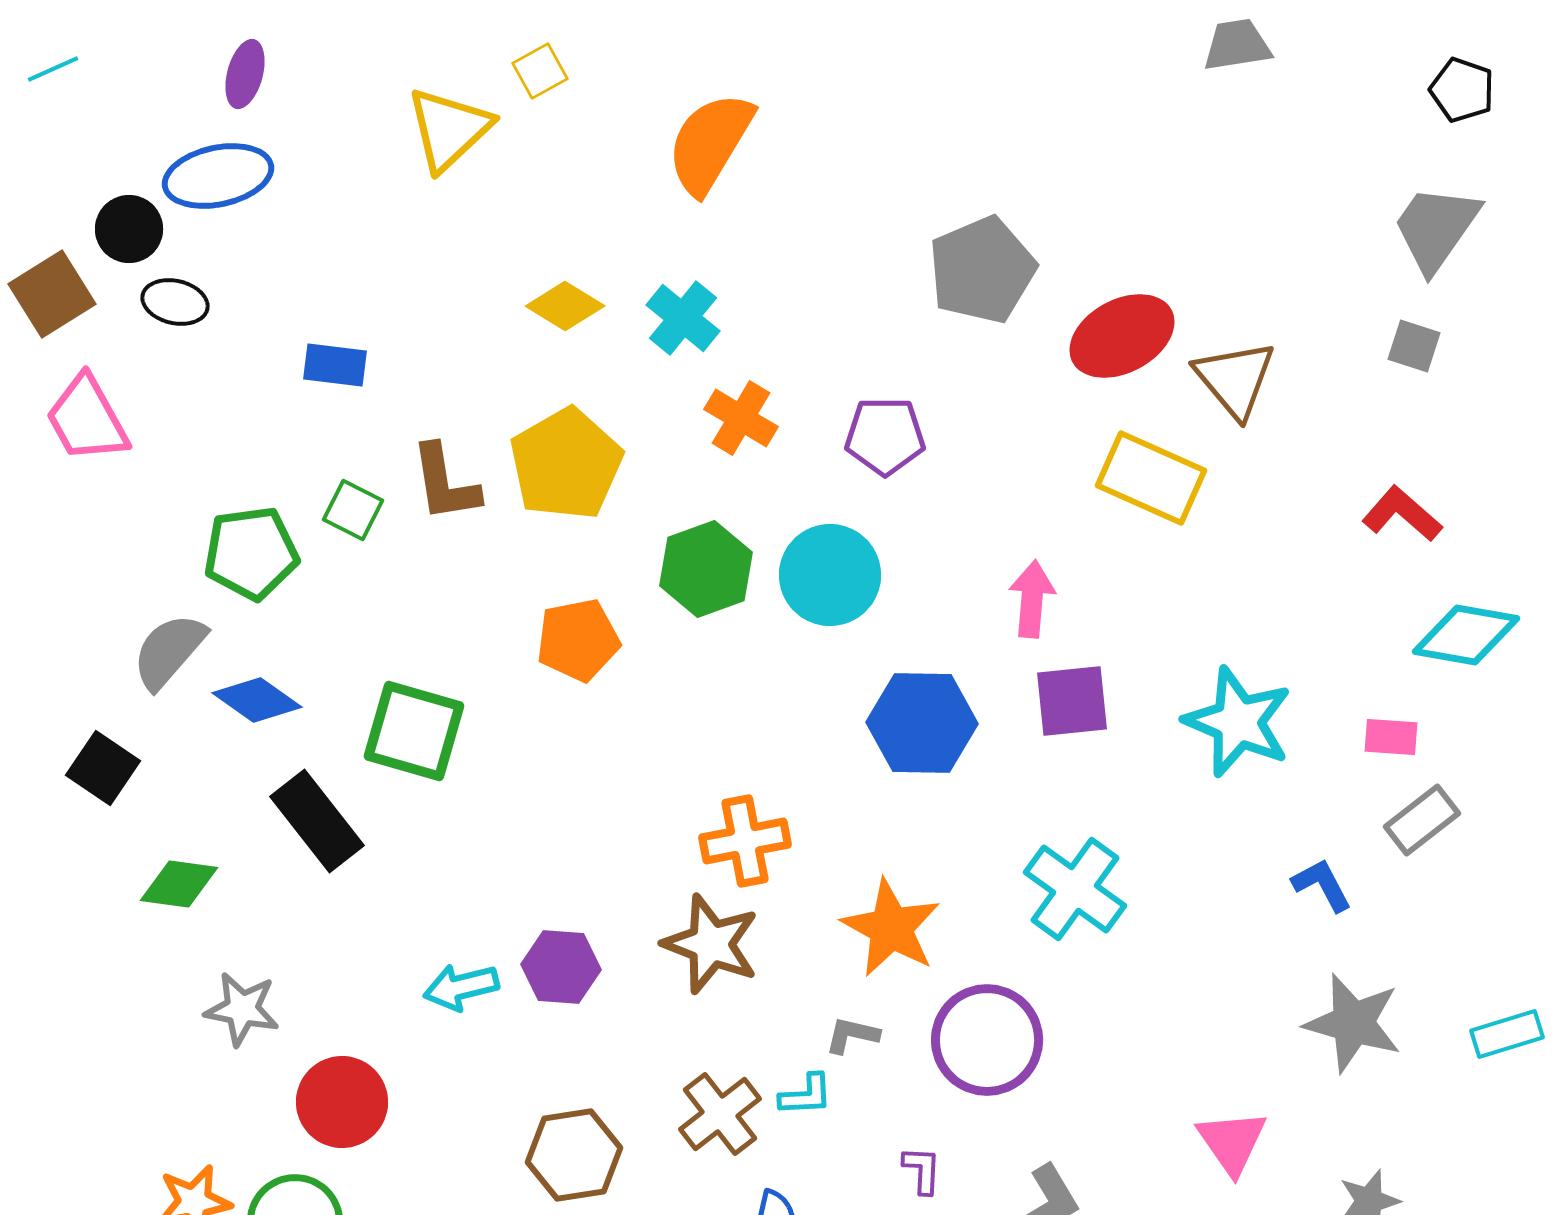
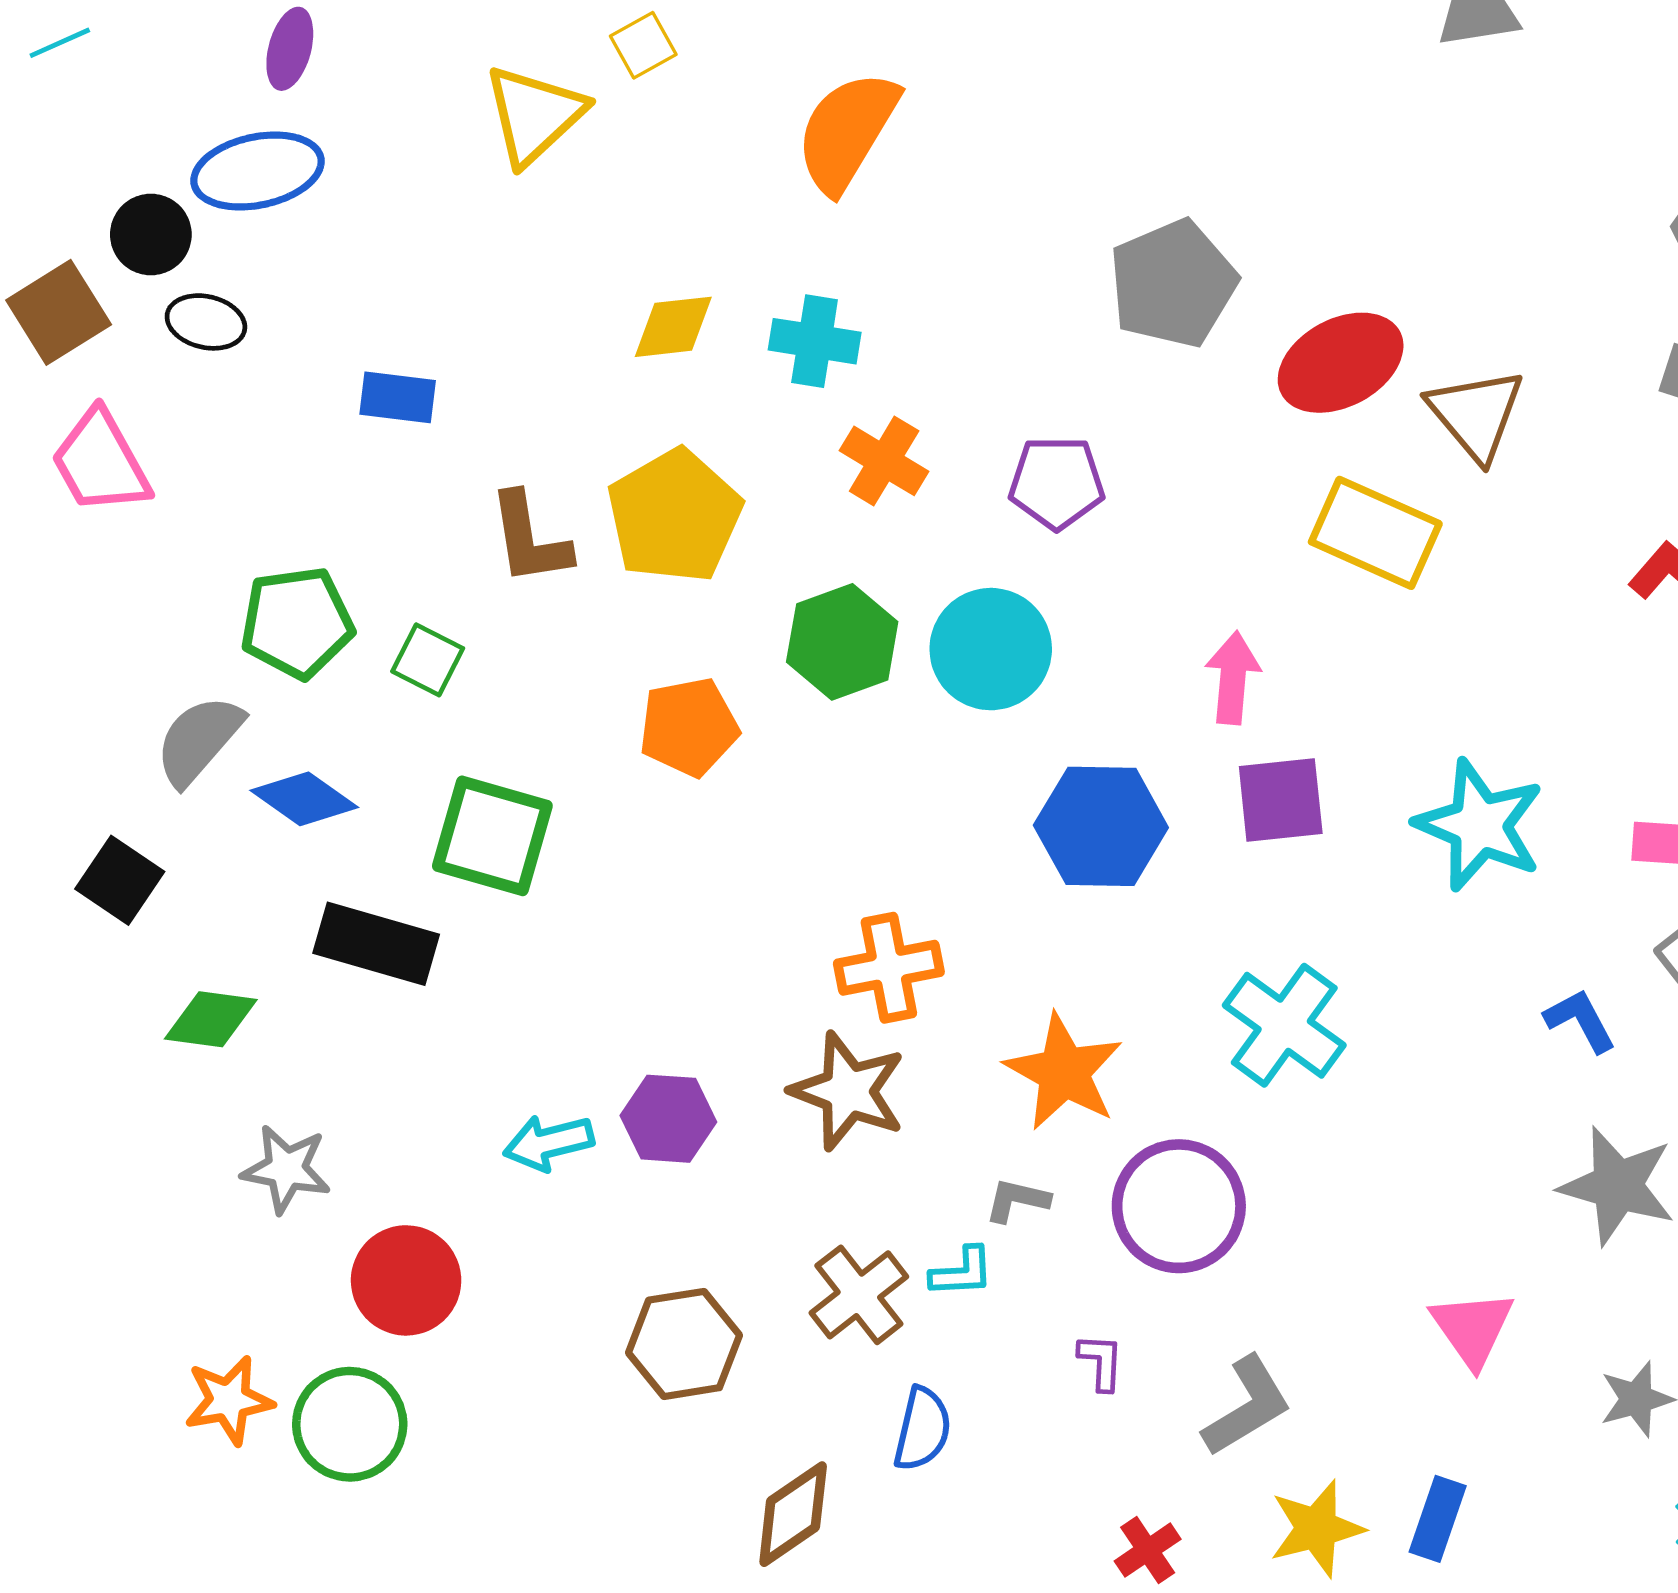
yellow diamond: (565, 306) -> (673, 327), turned -38
cyan cross: (683, 318) -> (815, 341), turned -30
green square: (353, 510) -> (428, 660), moved
black rectangle: (317, 821) -> (376, 944), turned -36

